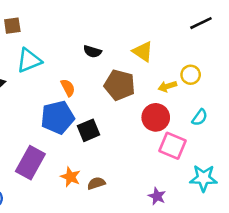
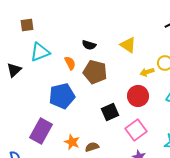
brown pentagon: (120, 85) -> (95, 72), moved
orange semicircle: (68, 88) -> (70, 63), moved
black square: (89, 130) -> (110, 112), moved
pink square: (173, 146) -> (136, 130), moved, turned 30

